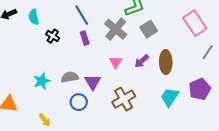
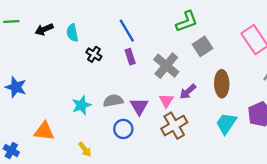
gray cross: (116, 29) -> (166, 66), moved
purple arrow: (142, 61) -> (188, 92), moved
pink triangle: (116, 62) -> (166, 101), moved

